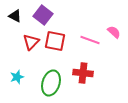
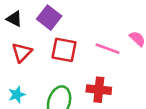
red triangle: (31, 42) -> (22, 52), moved

